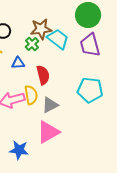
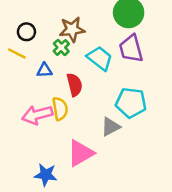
cyan trapezoid: (58, 39) -> (100, 58), moved
gray triangle: (50, 105) -> (111, 127), moved

